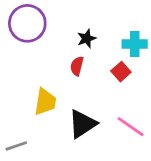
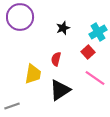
cyan cross: (135, 44) -> (98, 32), turned -30
red semicircle: (77, 66) -> (56, 59), moved
pink line: (131, 127) -> (95, 78), moved

